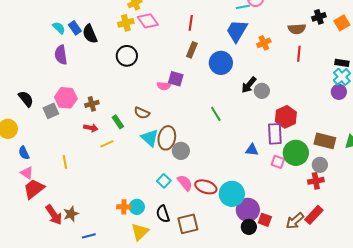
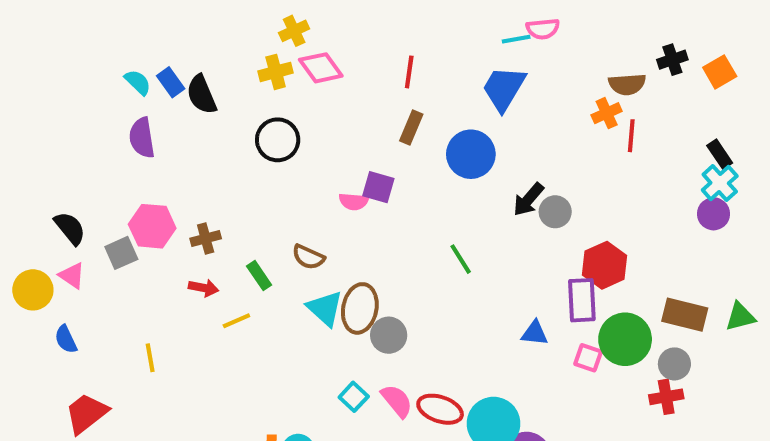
orange cross: (264, 43) -> (607, 113), moved
black rectangle: (342, 63) -> (720, 154), turned 48
pink triangle: (27, 173) -> (72, 276), moved

